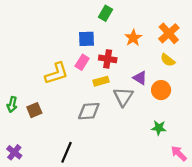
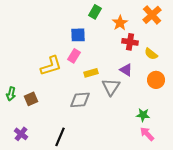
orange cross: (169, 33) -> (152, 15), moved
orange star: (133, 38) -> (120, 23), moved
red cross: (108, 59) -> (130, 42), moved
orange circle: (161, 90) -> (156, 80), moved
purple cross: (14, 152) -> (21, 134), moved
pink arrow: (179, 153) -> (147, 134), moved

